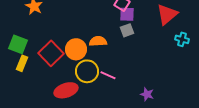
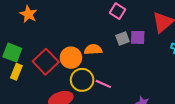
purple square: (127, 14) -> (138, 37), moved

